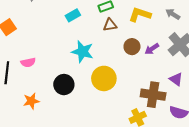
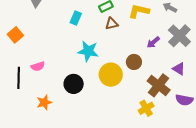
cyan rectangle: (73, 15) -> (76, 18), turned -32
brown circle: (132, 47) -> (134, 62), moved
brown cross: (153, 95) -> (159, 85), turned 35

